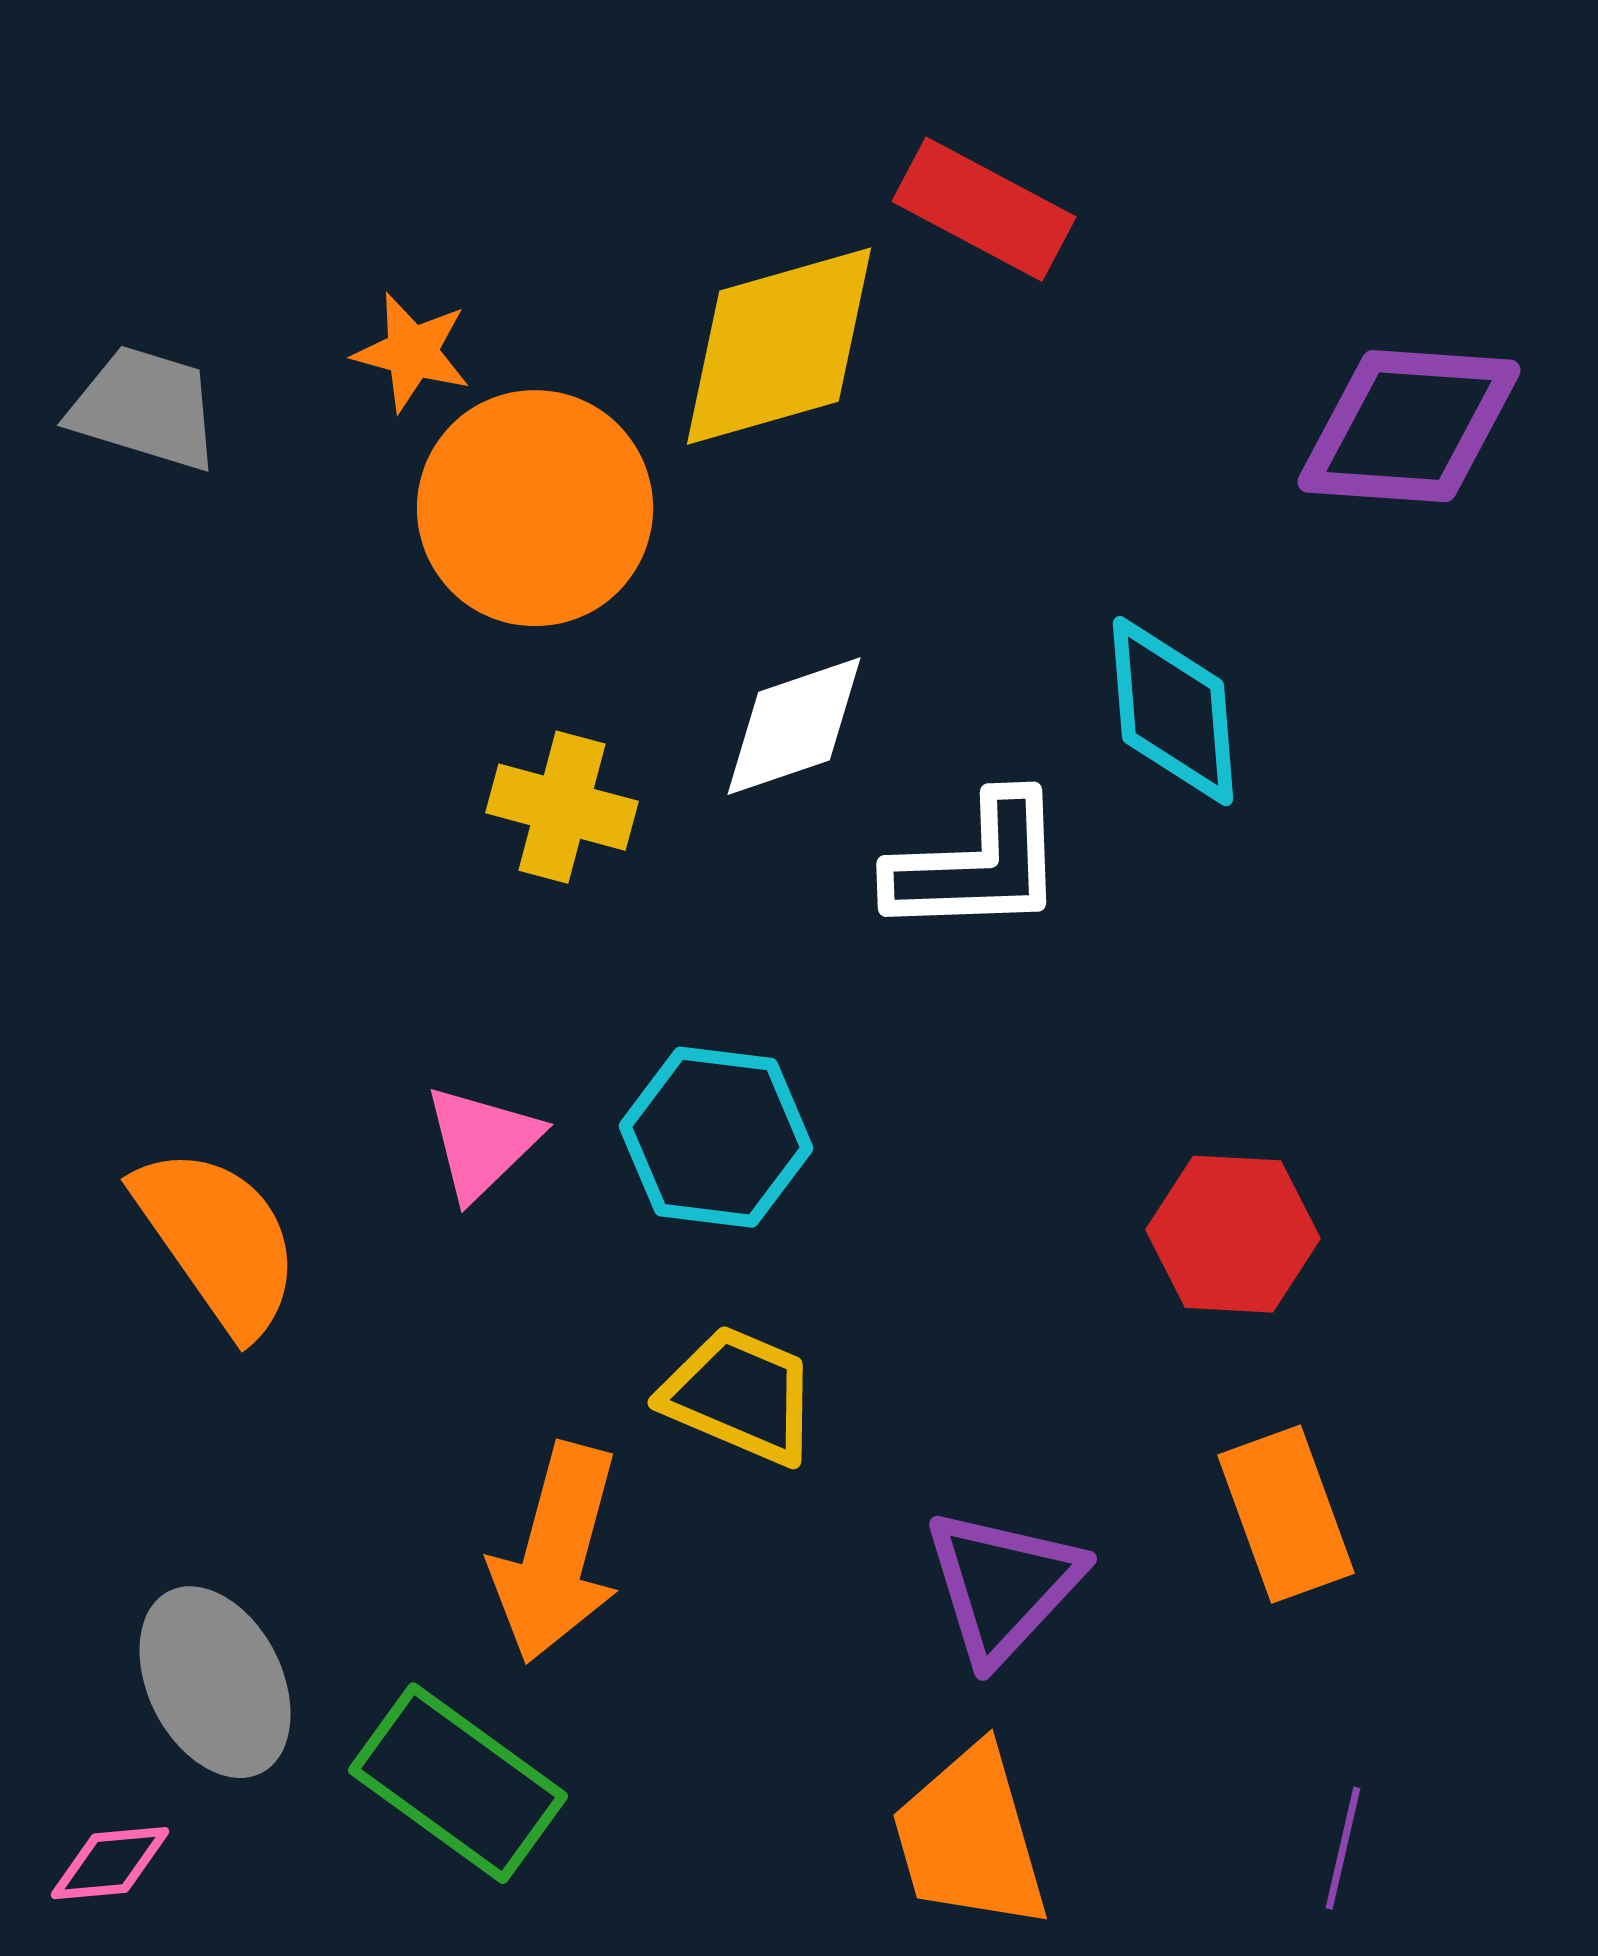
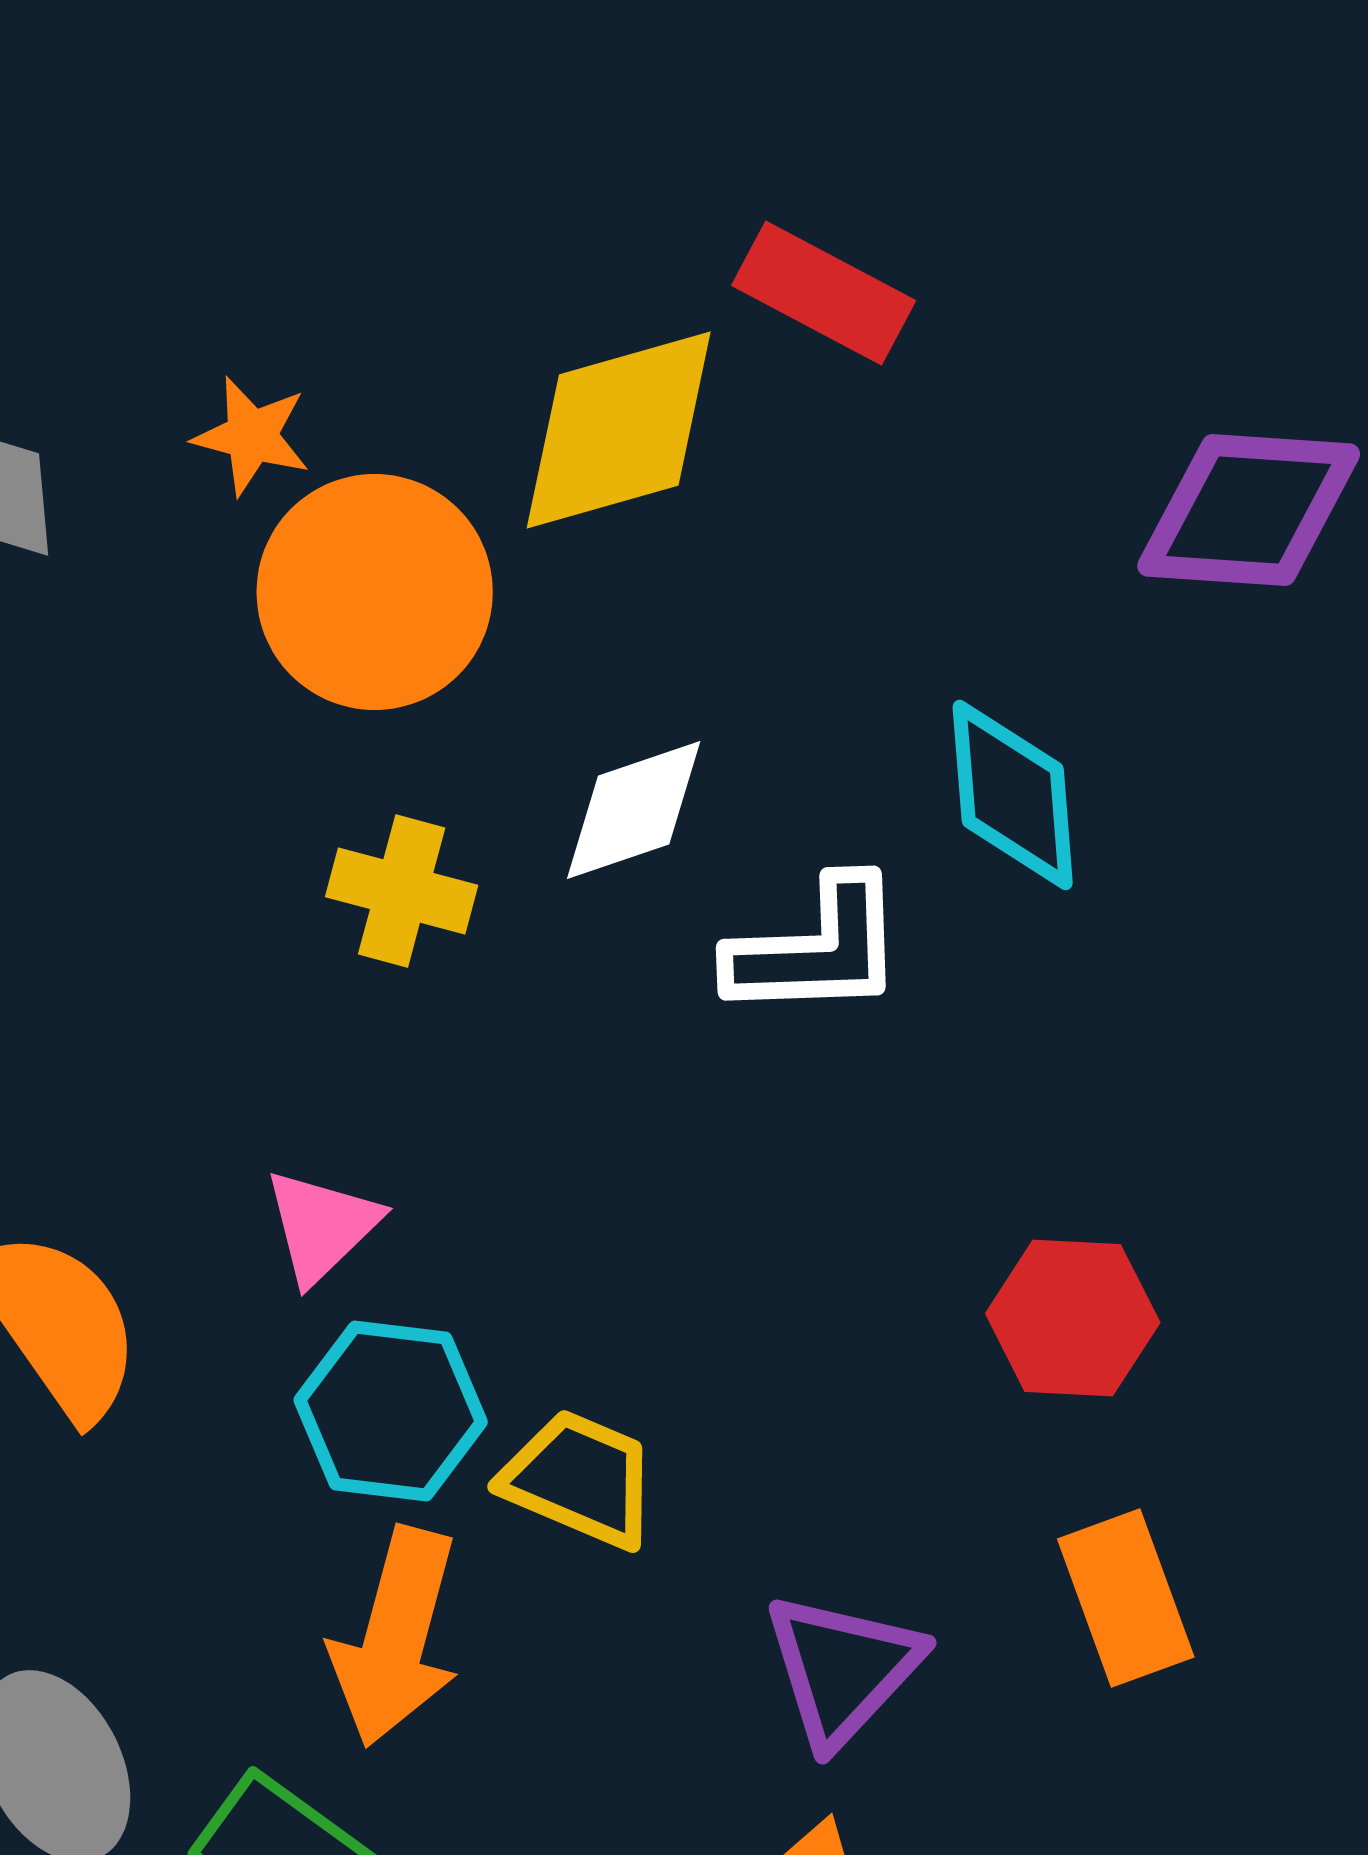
cyan hexagon: (716, 1137) -> (391, 1411), moved

